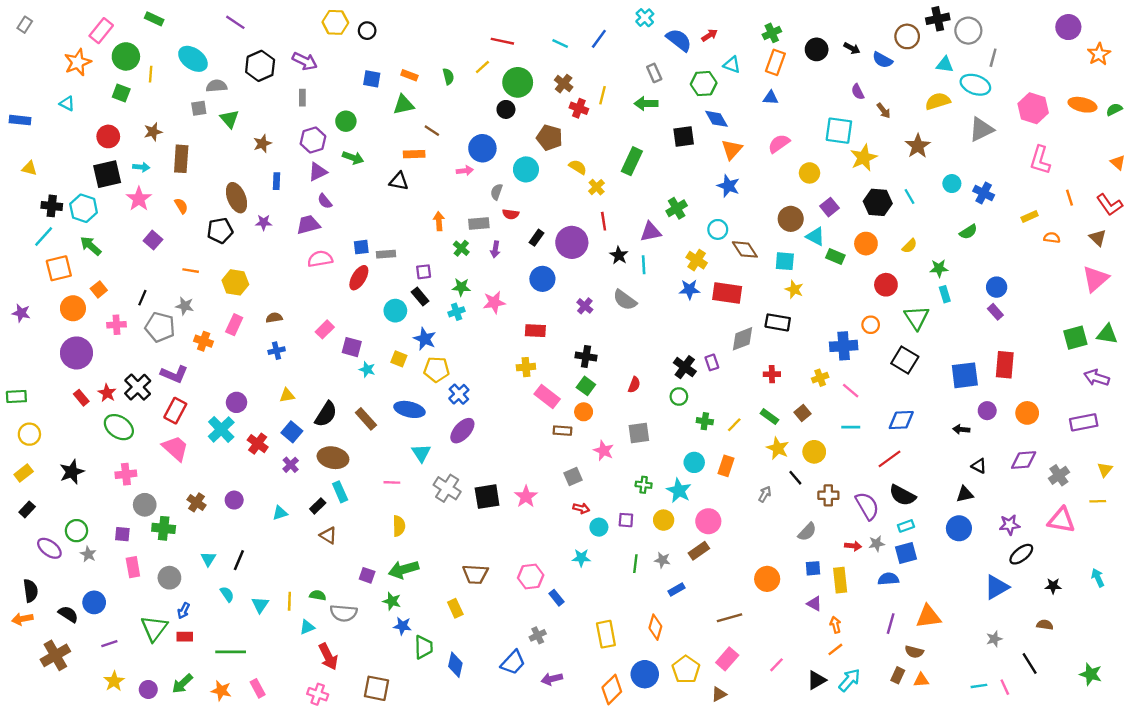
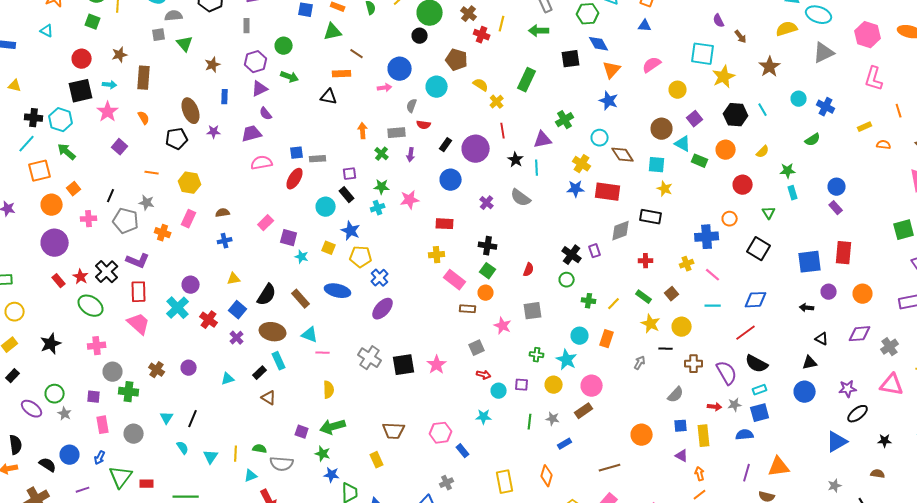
green triangle: (917, 318) -> (769, 213), size x0.6
red rectangle: (175, 411) -> (139, 292), turned -30
cyan triangle: (421, 453) -> (310, 335), moved, turned -36
black line: (795, 478) -> (666, 349), turned -48
blue arrow: (184, 611) -> (100, 458), moved

